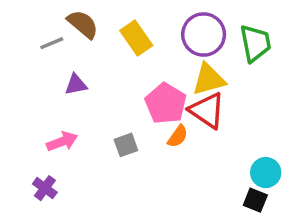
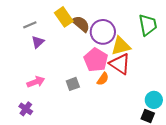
brown semicircle: (83, 24) -> (81, 24), moved
purple circle: (204, 35) -> (103, 32), moved
yellow rectangle: (136, 38) -> (64, 17), moved
purple triangle: (76, 85) -> (38, 42), moved, turned -32

